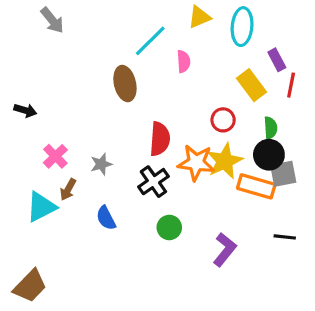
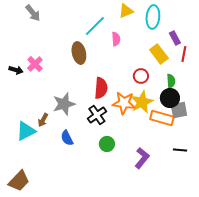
pink cross: (55, 156) -> (35, 64), moved
gray star: (101, 164) -> (64, 104), size x1.6

